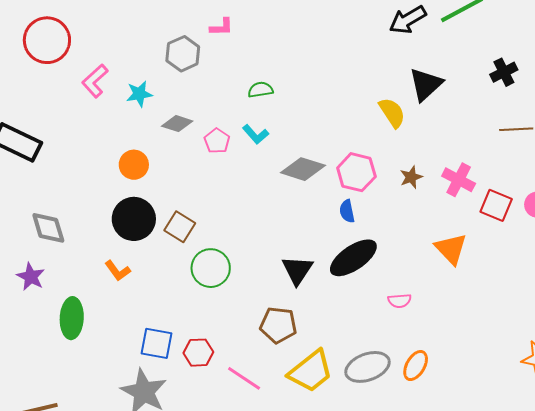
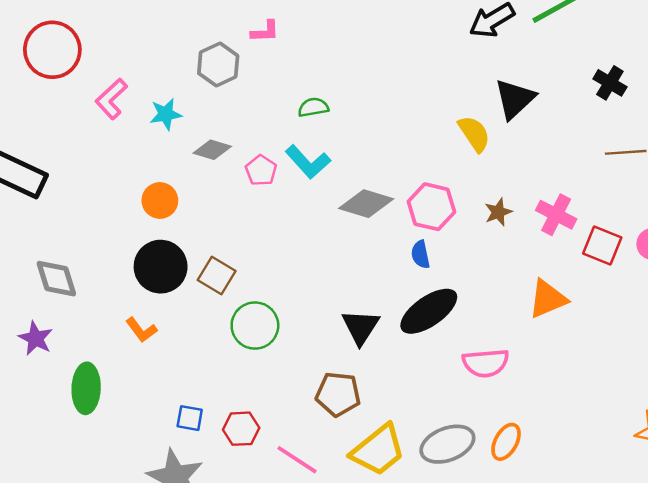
black cross: (504, 72) -> (610, 83), turned -32
cyan L-shape: (256, 134) -> (308, 162), size x1.4
orange triangle: (451, 249) -> (548, 299), turned 51
pink semicircle: (400, 301) -> (486, 363), size x1.6
blue square: (156, 343) -> (190, 418), size x0.7

